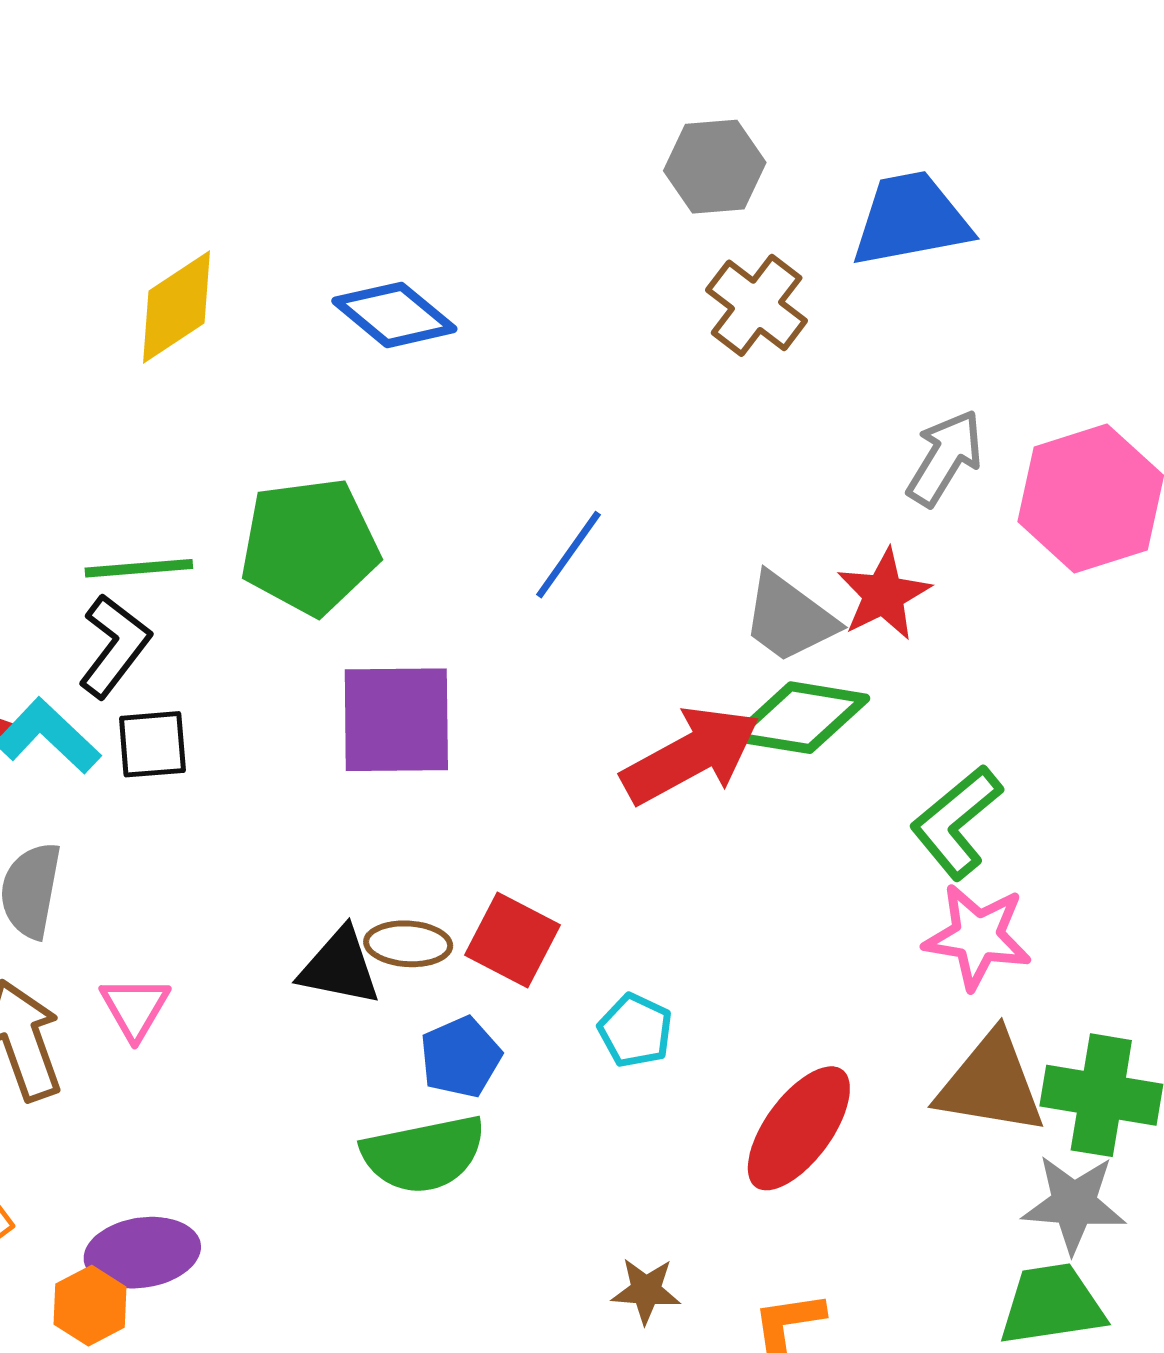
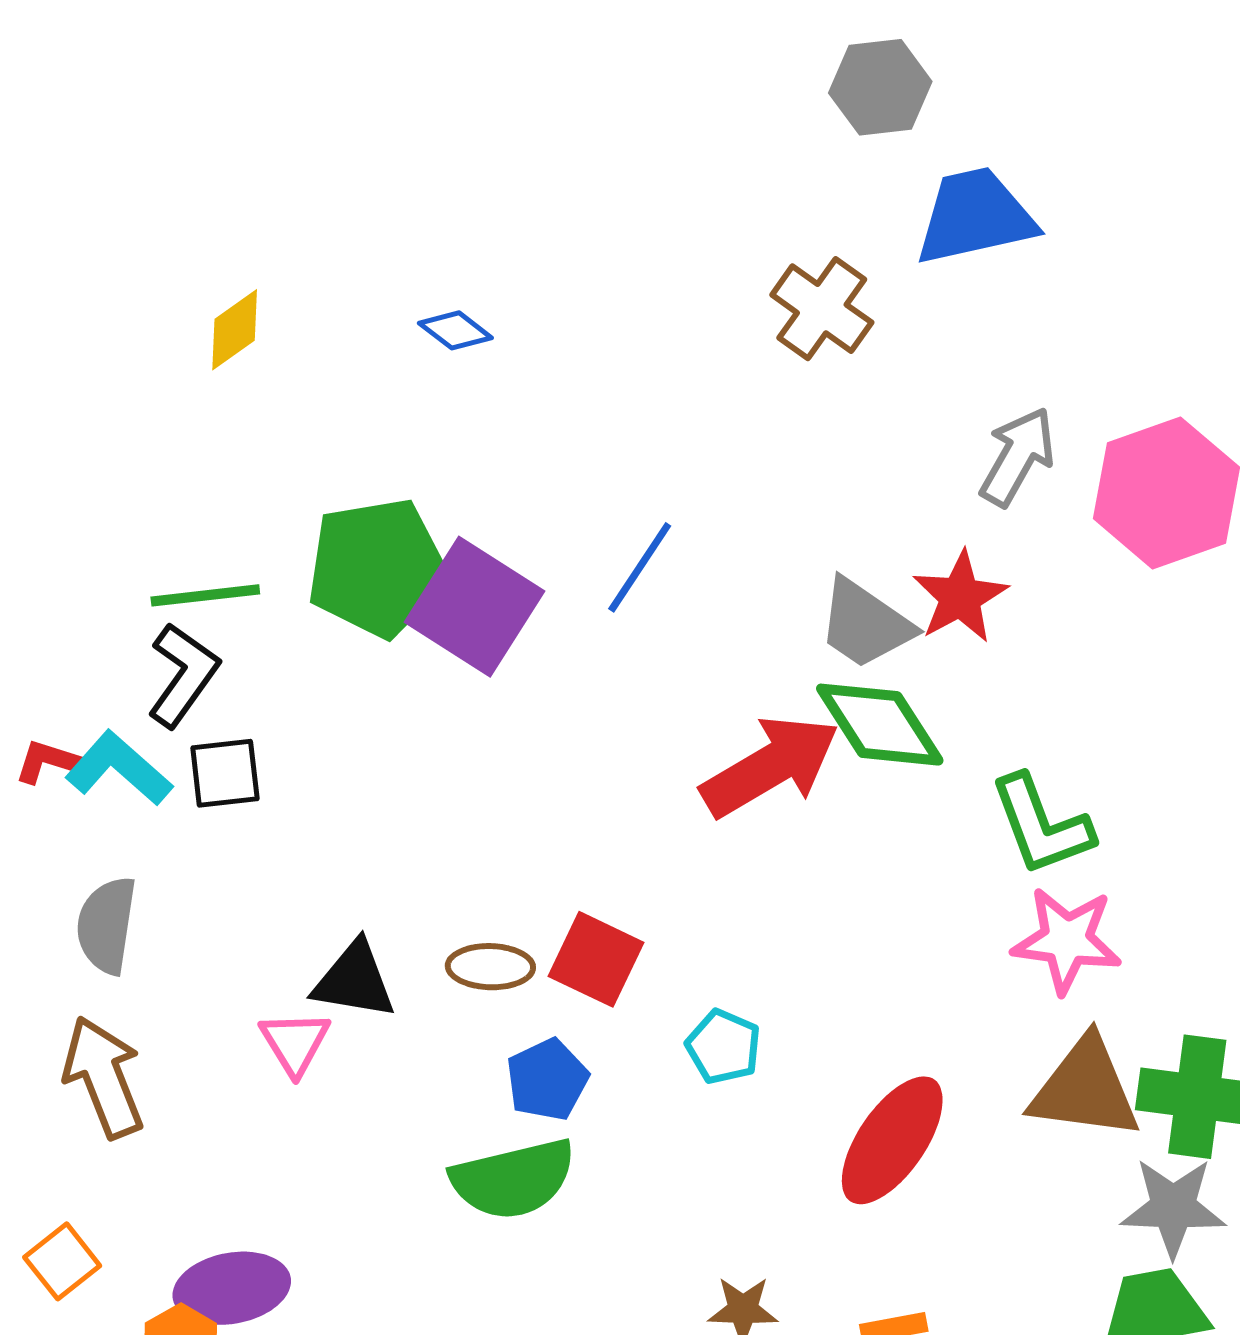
gray hexagon: (715, 167) -> (880, 87), moved
yellow diamond: (176, 307) -> (235, 330), size x0.7
blue diamond: (394, 315) -> (455, 330), size x0.6
green diamond: (800, 718) -> (880, 725), turned 50
purple square: (396, 720) -> (475, 607), moved, turned 35
green L-shape: (956, 822) -> (1041, 825), turned -69
black triangle: (340, 967) -> (354, 980), moved
pink triangle: (135, 1008) -> (295, 1043), moved

